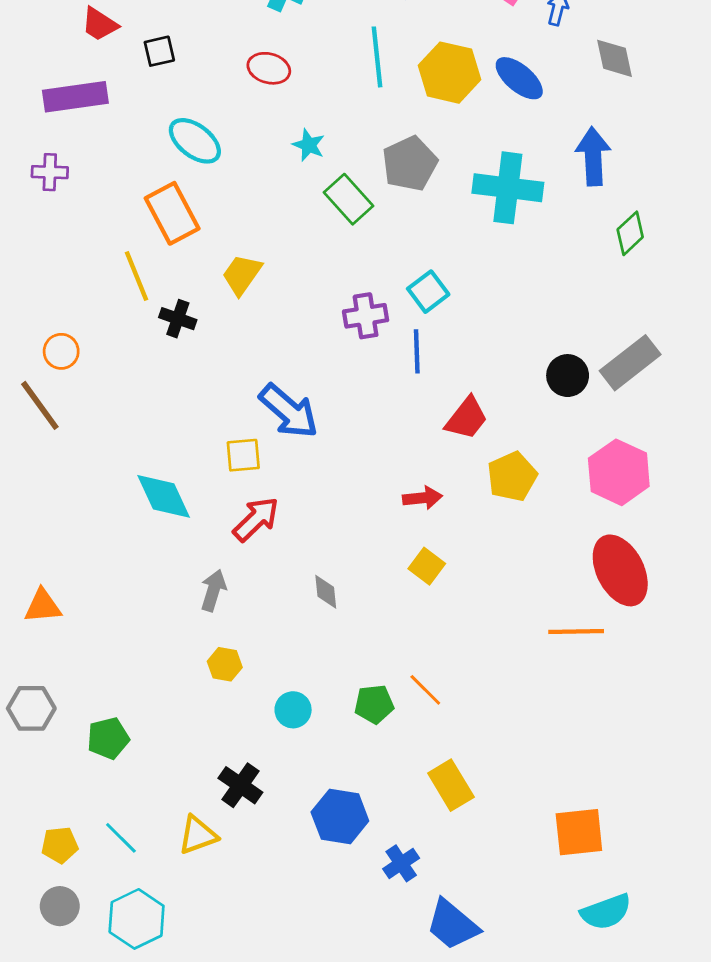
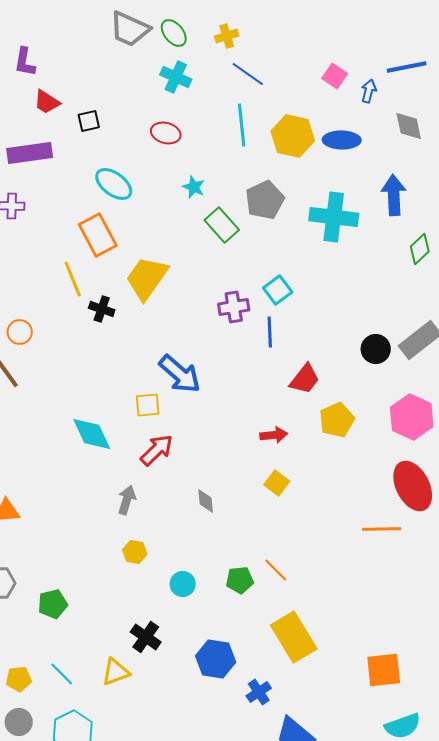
blue ellipse: (519, 78) -> (342, 140), turned -39
yellow trapezoid: (242, 275) -> (147, 278), size x1.5
yellow rectangle: (451, 785) -> (294, 637), size x1.4

